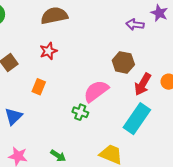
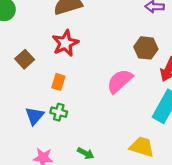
red star: (48, 51) -> (65, 43), size x1.4
green cross: (80, 112) -> (59, 112), moved

